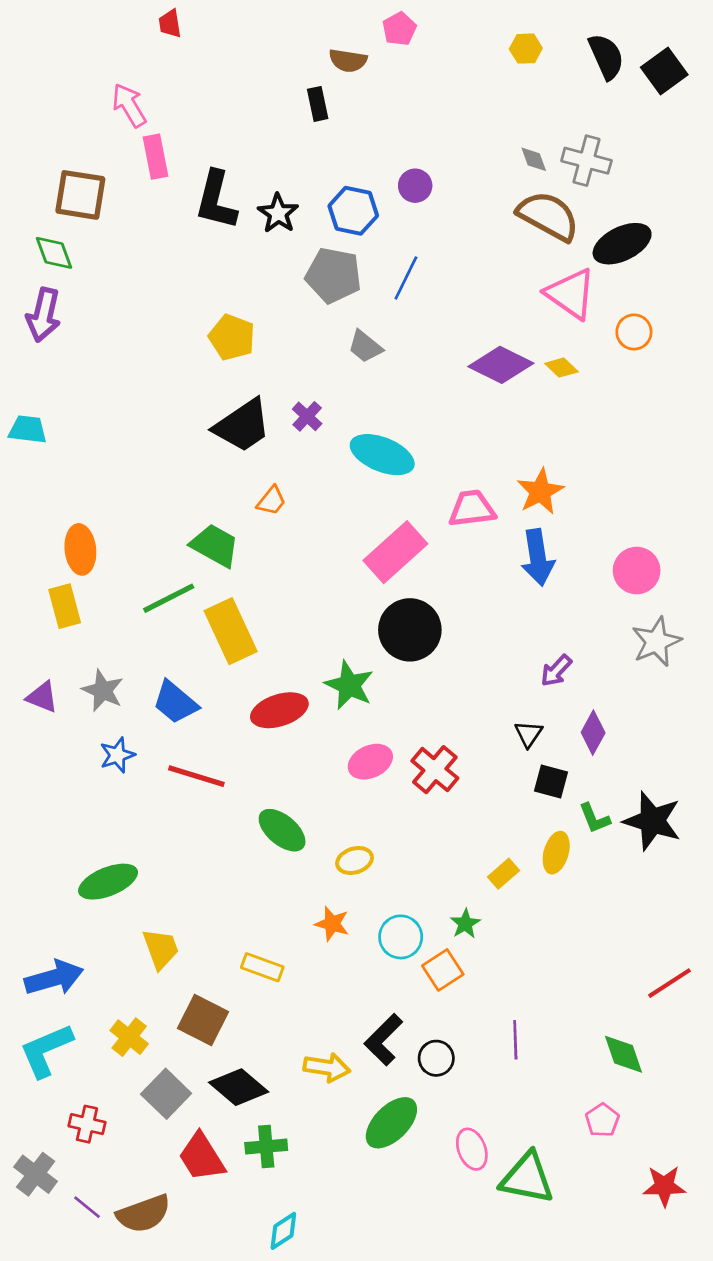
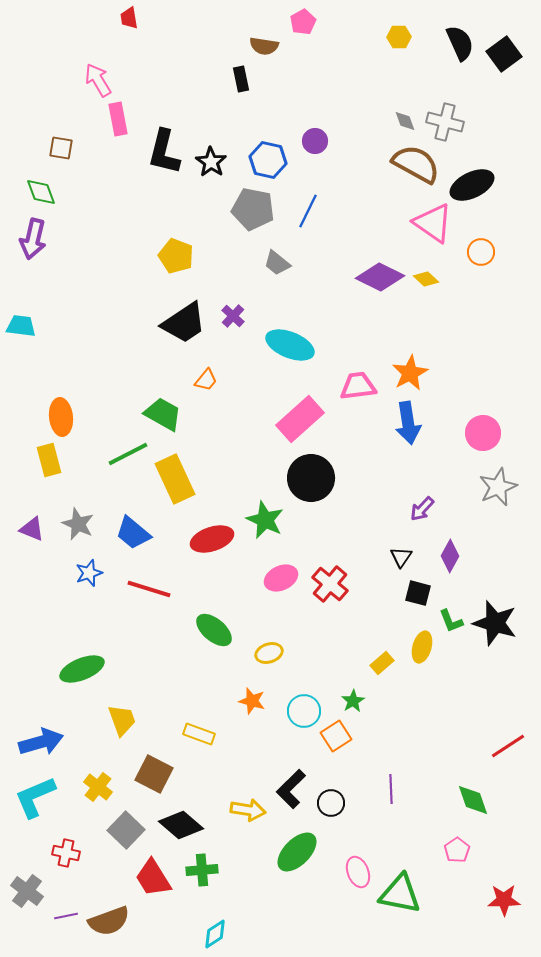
brown square: (80, 195) -> (61, 148), size x0.6
purple line: (87, 1207) -> (66, 916), turned -50

